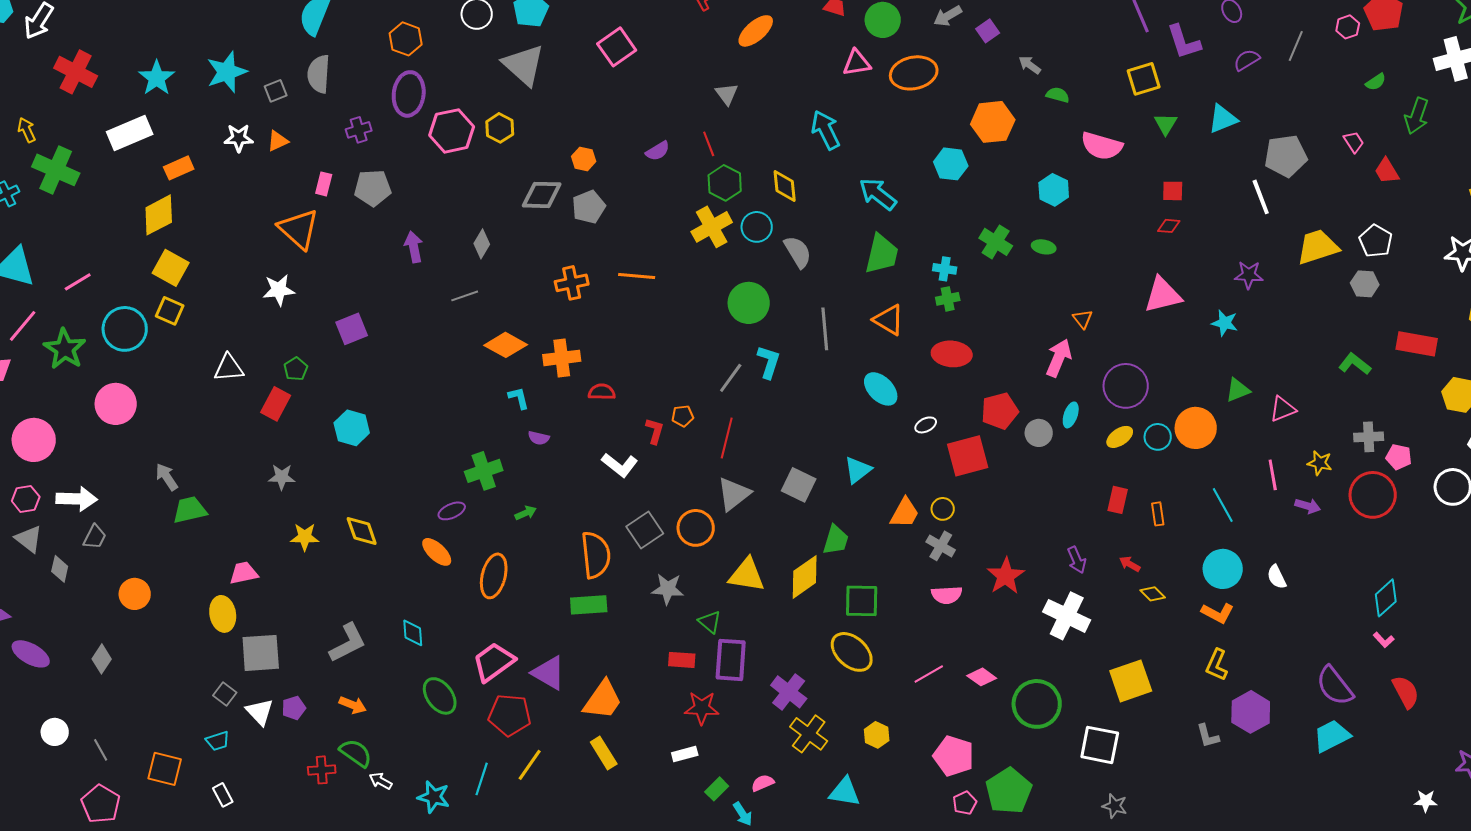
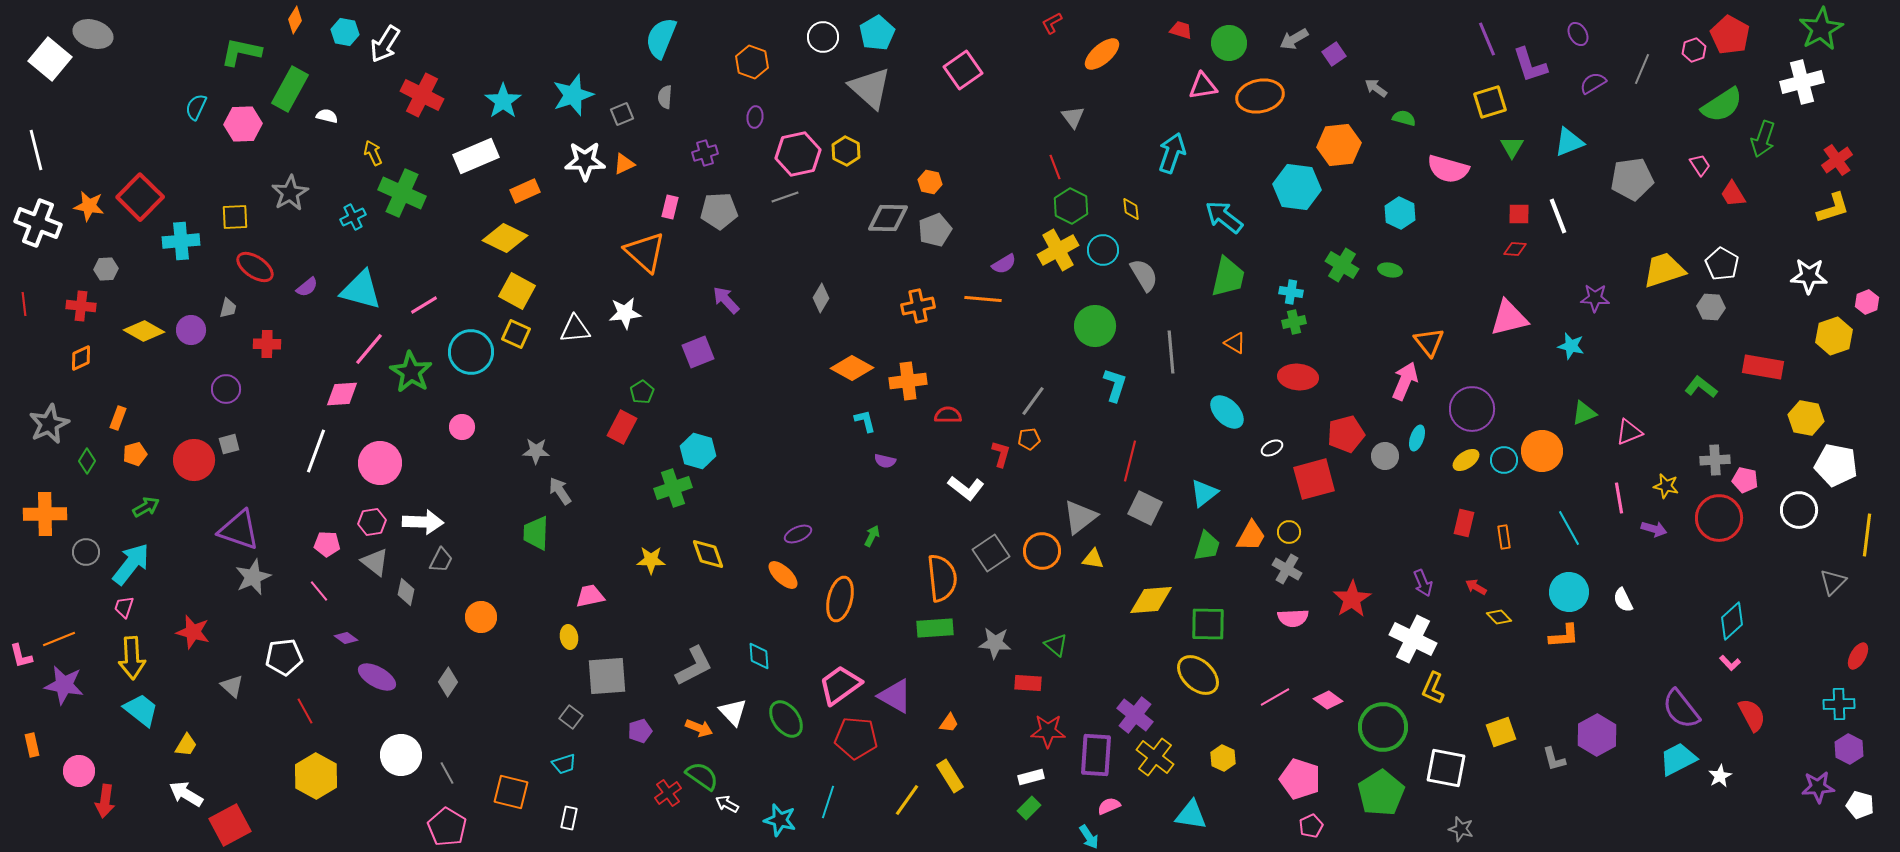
gray semicircle: (319, 74) -> (665, 97), size x0.6
green semicircle: (1376, 82) -> (1722, 105), size x2.0
purple ellipse: (409, 94) -> (755, 117), size x0.5
cyan arrow: (826, 130) -> (1172, 153), turned 45
white star: (239, 138) -> (585, 161), size x1.4
purple semicircle: (658, 151) -> (1004, 264), moved
cyan hexagon: (951, 164) -> (1297, 187), size x1.4
yellow diamond: (785, 186) -> (1131, 209), size x0.7
white line: (1261, 197) -> (1558, 216), moved
yellow diamond: (159, 215) -> (505, 238), turned 54
gray diamond: (482, 244) -> (821, 298), moved
purple arrow: (414, 247) -> (726, 300), moved, turned -32
gray line: (465, 296) -> (785, 197), moved
orange triangle: (1083, 319) -> (1429, 342), size x1.5
orange triangle: (889, 320) -> (1235, 343), size x0.7
white triangle: (229, 368) -> (575, 329), moved
gray line: (731, 378) -> (1033, 401), moved
pink circle: (116, 404) -> (462, 427), size x0.6
red line: (727, 438) -> (1130, 461), moved
green cross: (484, 471) -> (673, 488), moved
gray arrow: (167, 477) -> (560, 491), moved
gray star: (282, 477) -> (536, 451), moved
green trapezoid: (190, 510) -> (536, 533), turned -75
green arrow: (526, 513) -> (872, 536), turned -40
green trapezoid: (836, 540) -> (1207, 546), moved
yellow triangle: (747, 575) -> (1093, 559), moved, size x0.6
yellow diamond: (805, 577) -> (1151, 600), turned 30
gray star: (668, 589) -> (995, 643), moved
orange L-shape: (1218, 613) -> (1564, 636), turned -32
yellow ellipse: (223, 614) -> (569, 637), size x0.7
purple rectangle: (731, 660) -> (1096, 755), moved
yellow L-shape: (1217, 665) -> (1433, 688), moved
yellow square: (1131, 681) -> (1501, 732), moved, size x0.7
orange trapezoid: (603, 700) -> (949, 723), size x0.5
white triangle: (260, 712) -> (733, 712), moved
white circle: (55, 732) -> (401, 755), size x1.5
yellow line: (530, 765) -> (907, 800), moved
red cross: (322, 770) -> (668, 793), turned -32
green rectangle: (717, 789) -> (1029, 808), moved
green pentagon: (1009, 791) -> (1381, 793), moved
white rectangle: (223, 795) -> (569, 818), turned 40
white star: (1426, 801) -> (1720, 776), moved, turned -30

